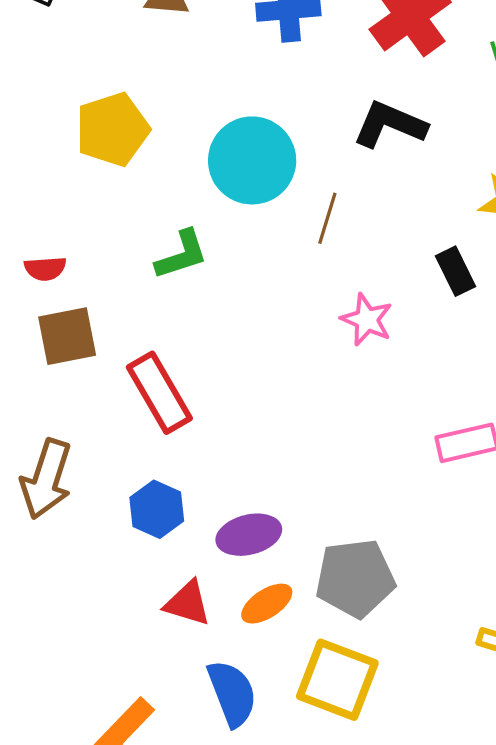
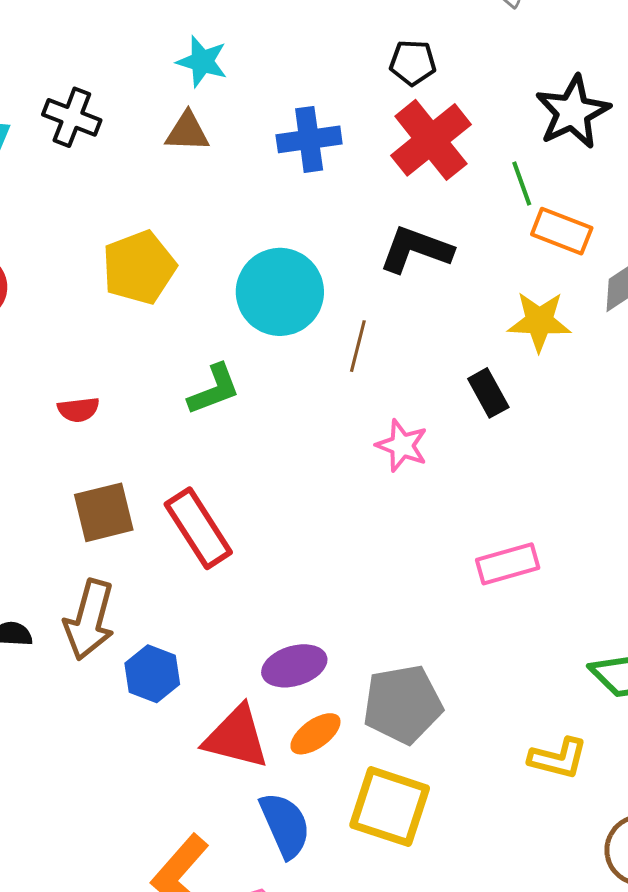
brown square: (67, 336) -> (104, 512), moved
blue hexagon: (157, 509) -> (152, 674), moved
red triangle: (188, 603) -> (236, 737), size x1.4

